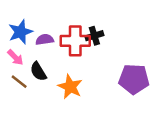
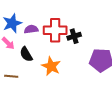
black cross: (94, 36) -> (74, 36), moved
brown line: (19, 82) -> (11, 76), moved, turned -32

